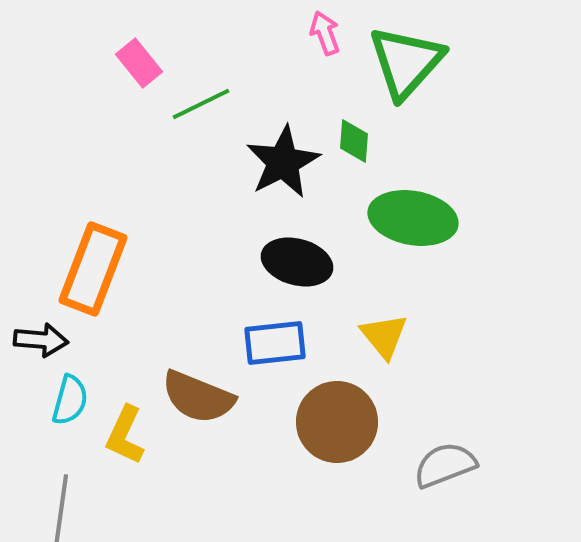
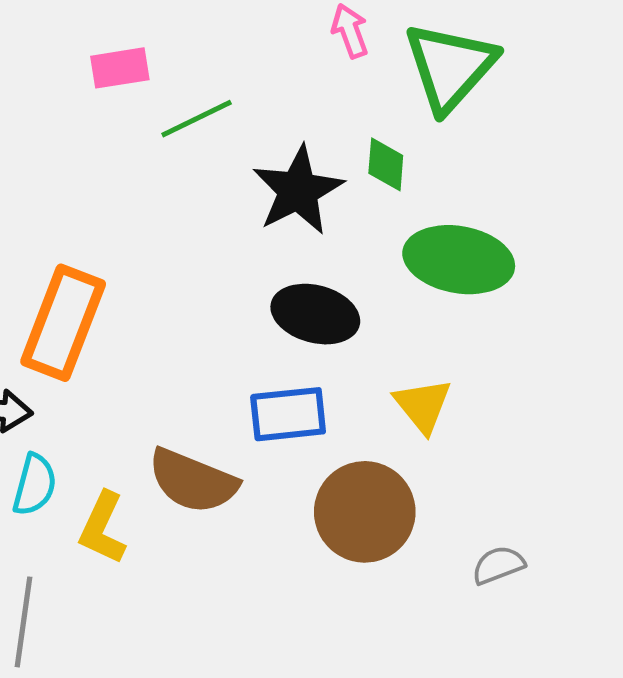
pink rectangle: (139, 63) -> (120, 68), turned -60
gray semicircle: (445, 465) -> (498, 565), size x0.7

